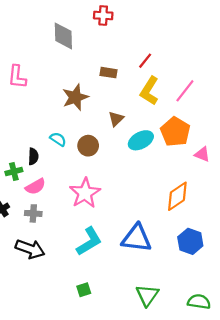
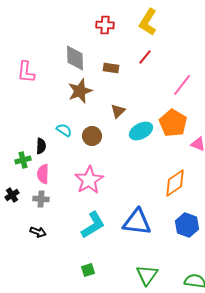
red cross: (103, 15) -> (105, 25), moved
gray diamond: (63, 36) -> (75, 58), moved
yellow L-shape: (149, 91) -> (148, 22), moved
pink semicircle: (35, 187) -> (43, 174), turned 120
black arrow: (30, 249) -> (38, 232), size x0.6

